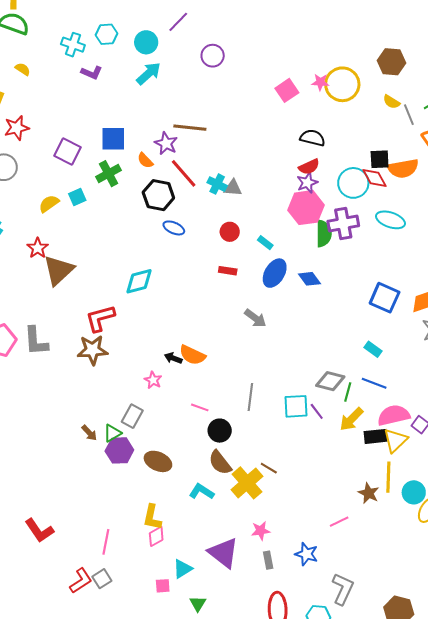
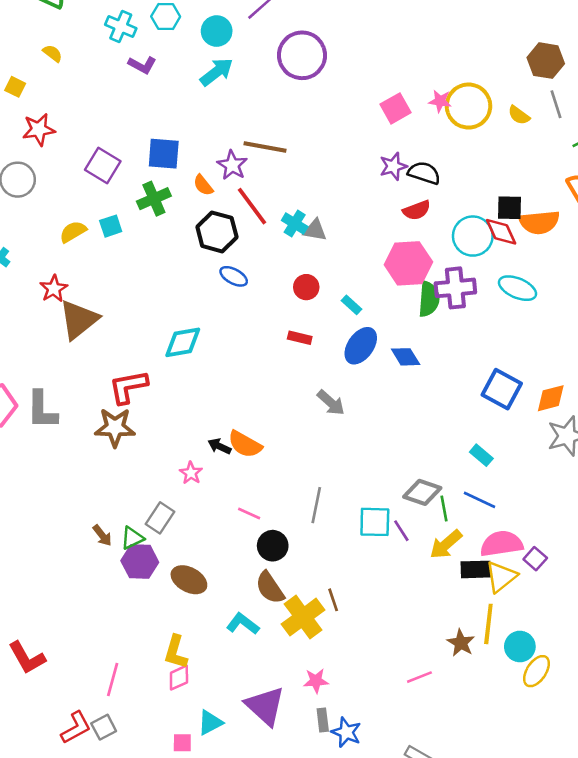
purple circle: (213, 56) -> (302, 55), size x1.6
brown hexagon: (391, 62) -> (546, 61), moved
yellow semicircle: (391, 102) -> (519, 115), moved
gray line: (409, 115) -> (556, 104), moved
purple star: (307, 183) -> (393, 166), moved
green line: (348, 392) -> (444, 508), turned -30
brown line: (269, 468) -> (333, 600), turned 36
blue star: (306, 554) -> (346, 732), moved

